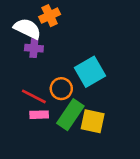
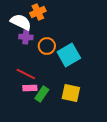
orange circle: (61, 89) -> (47, 46), moved
green rectangle: (70, 115) -> (42, 94), moved, size x0.7

